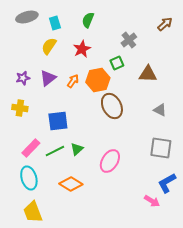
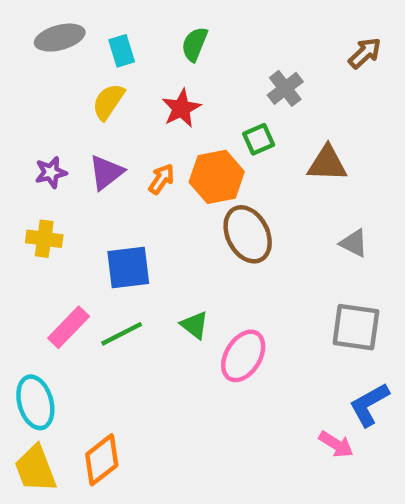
green triangle: (77, 149) -> (195, 325), moved, turned -40
cyan ellipse: (29, 178) -> (35, 402), moved
orange diamond: (71, 184) -> (102, 460), moved, turned -70
yellow trapezoid: (33, 212) -> (35, 469), moved

